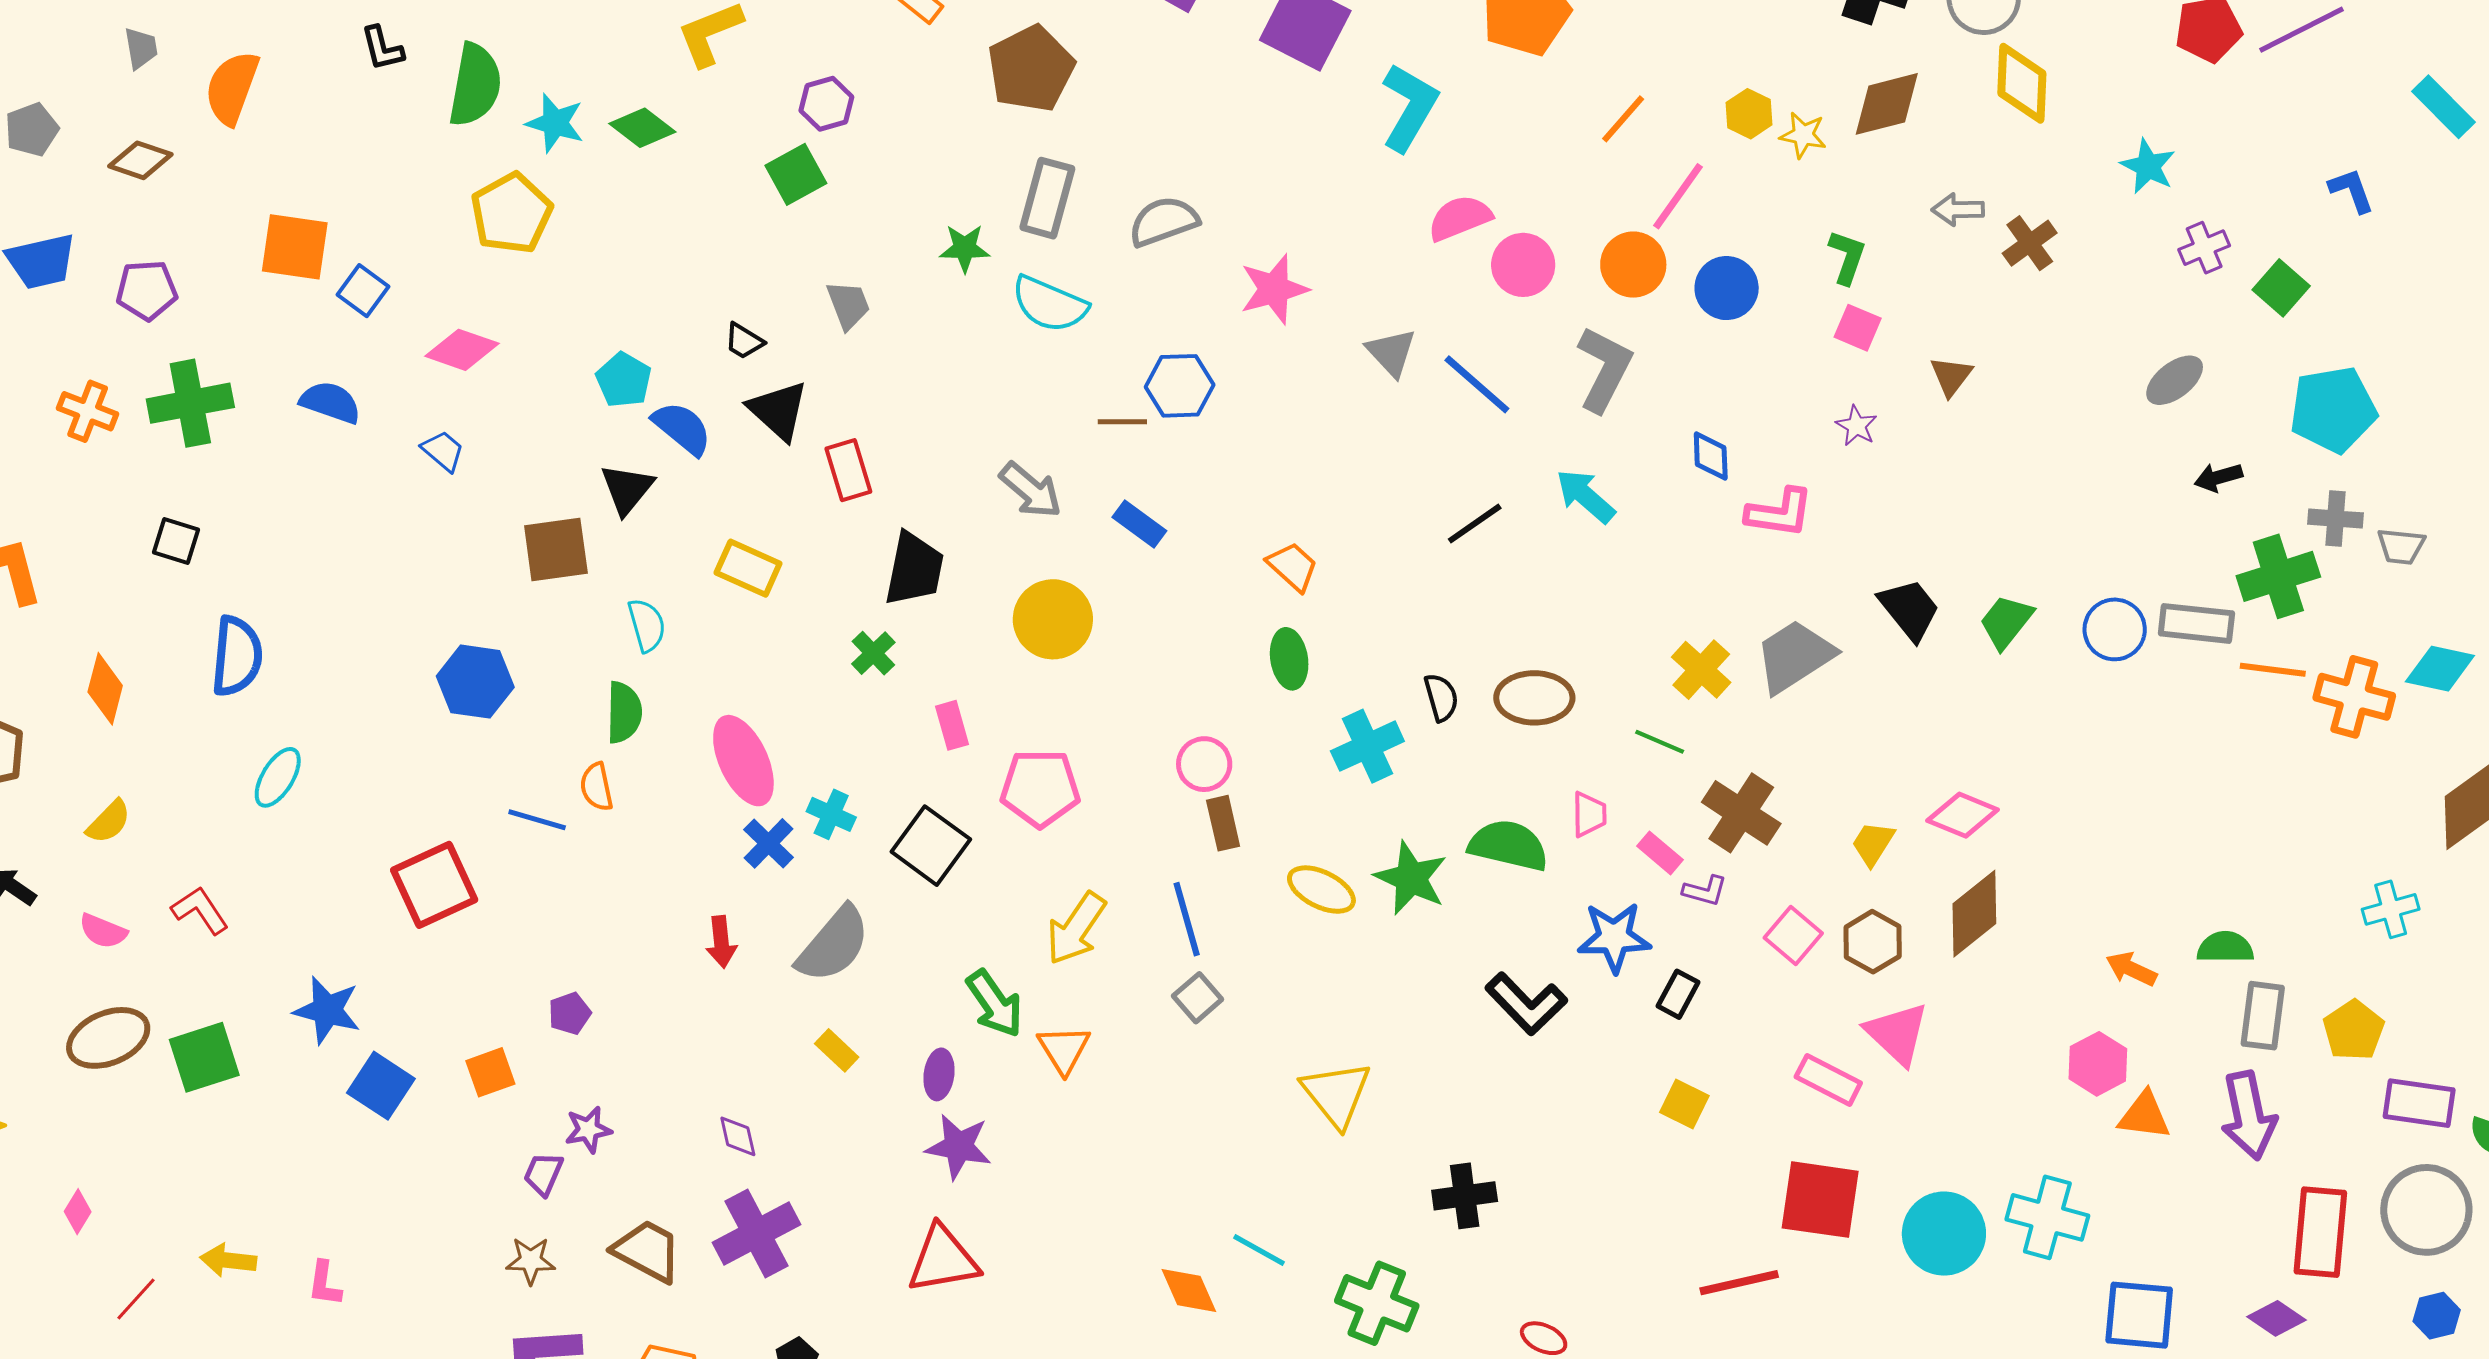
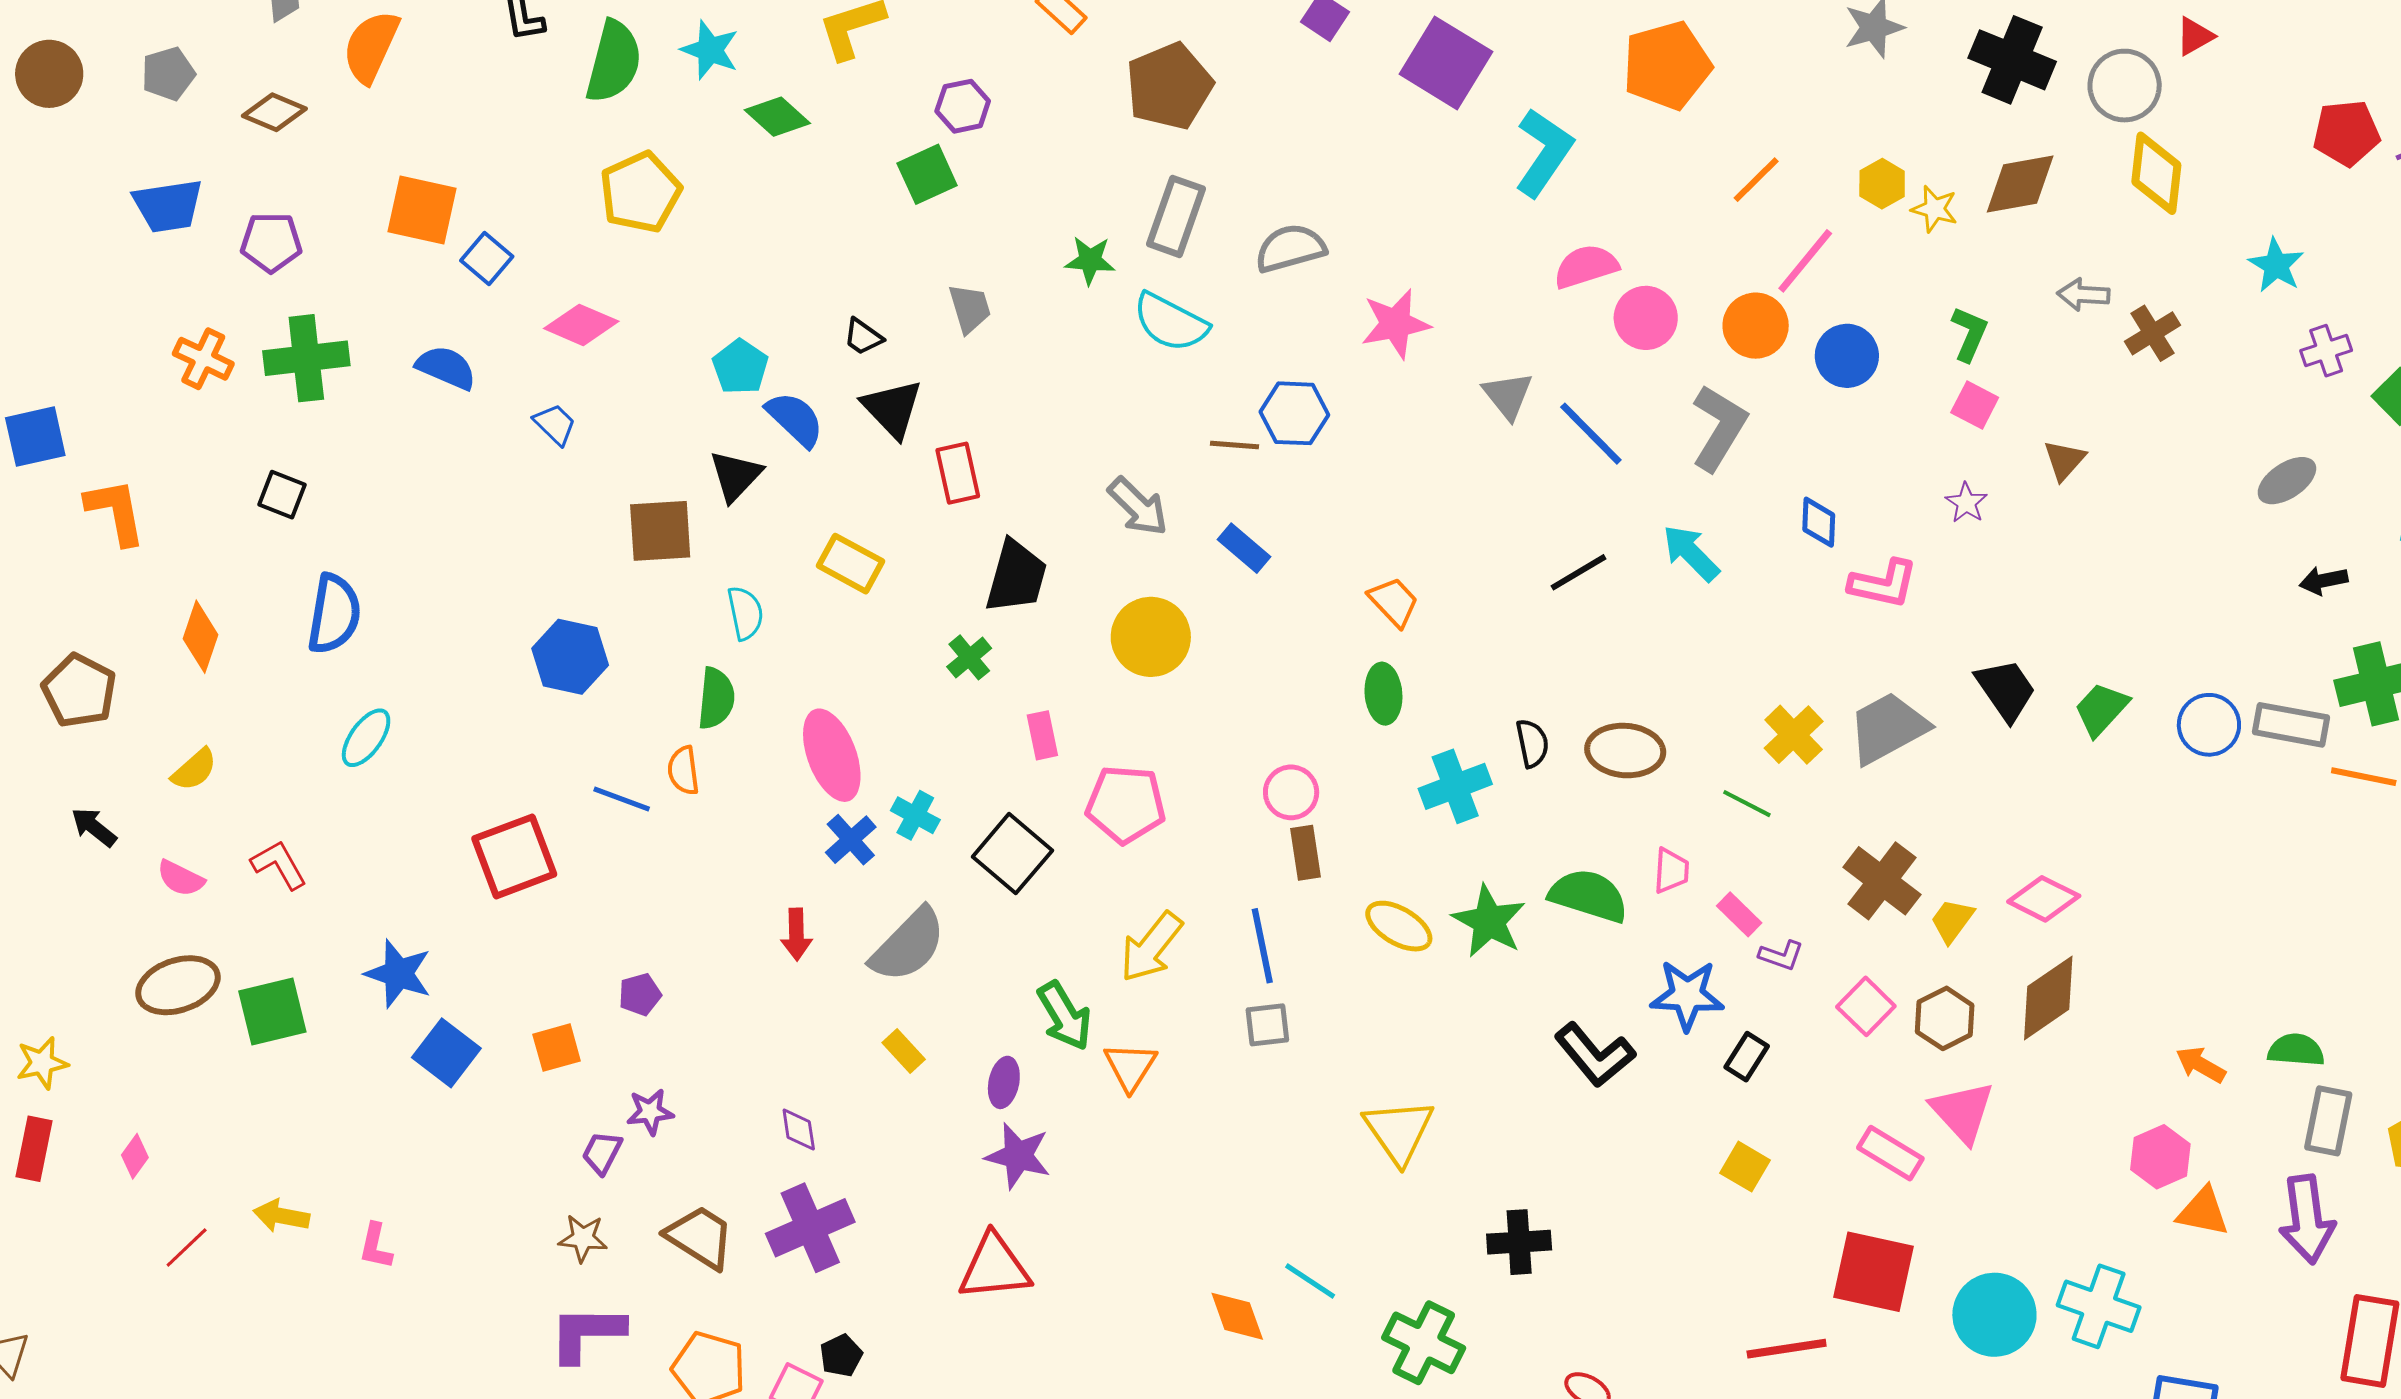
cyan star: (555, 123) -> (710, 50), moved
brown cross: (1741, 813) -> (1882, 881), moved
gray square: (1198, 998) -> (1267, 1025), turned 30

